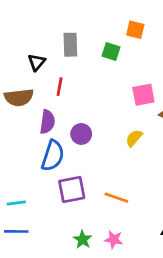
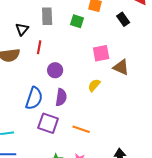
purple semicircle: (47, 122) -> (61, 97), moved
purple circle: (81, 134) -> (55, 70), moved
purple square: (72, 189) -> (48, 123), turned 30

